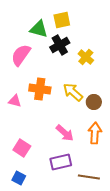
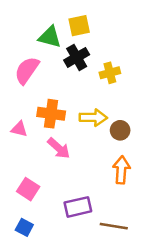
yellow cross: (86, 57) -> (110, 73), turned 35
yellow arrow: (73, 92) -> (93, 118), turned 140
pink arrow: (65, 133) -> (59, 148), moved

